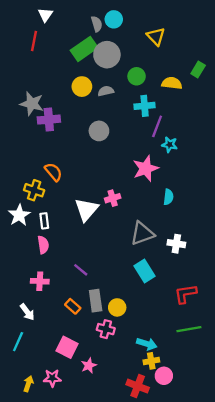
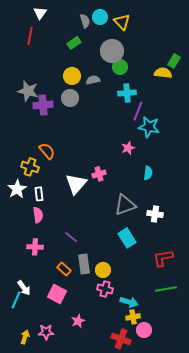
yellow triangle: (156, 36) -> (122, 22), moved
green rectangle: (84, 49) -> (74, 43), size x0.6
gray circle: (107, 55) -> (112, 51), moved
yellow semicircle: (172, 83) -> (163, 73), moved
gray circle: (99, 131) -> (70, 98), moved
cyan star: (170, 145) -> (149, 127), size x1.5
pink star: (146, 169) -> (128, 148), size x0.6
white arrow: (27, 312) -> (24, 288), moved
pink cross: (106, 329) -> (105, 289), moved
pink square: (67, 347) -> (57, 294), moved

